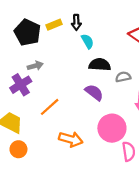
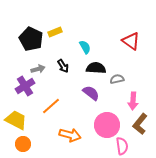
black arrow: (76, 22) -> (63, 66), moved, turned -32

